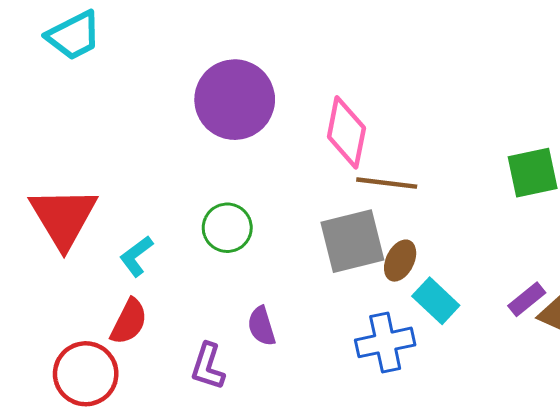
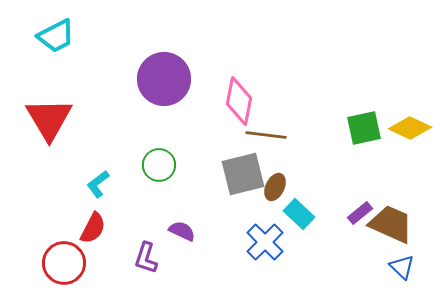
red triangle: (63, 217) -> (49, 119), moved
purple semicircle: (261, 326) -> (182, 231), turned 132
blue cross: (385, 342) -> (265, 242), turned -33

